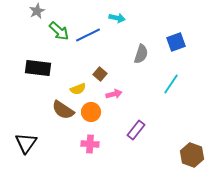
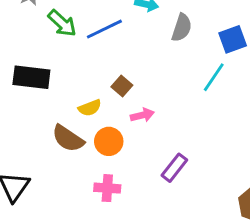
gray semicircle: (141, 54) -> (182, 28), moved
cyan line: (171, 84) -> (214, 77), moved

